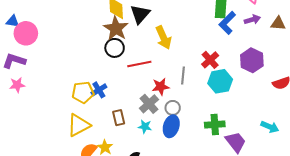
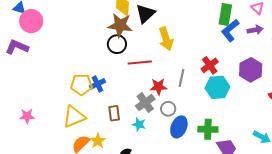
brown star: (116, 28) -> (120, 25), turned -30
pink star: (17, 85) -> (27, 116), moved
blue ellipse: (171, 126) -> (179, 127), moved

